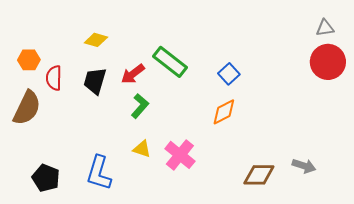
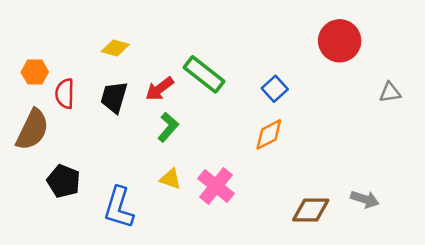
gray triangle: (325, 28) -> (390, 92), moved
red circle: (328, 62) -> (340, 41), moved
black pentagon: (46, 178) -> (64, 181), moved

